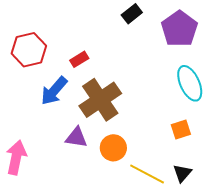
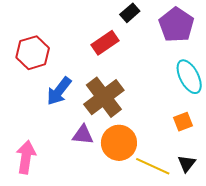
red rectangle: (79, 59) -> (105, 43), moved, size x1.5
orange circle: (113, 148) -> (119, 143), size x1.4

